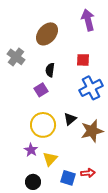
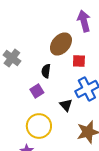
brown ellipse: (47, 34) -> (61, 44), moved
black triangle: (70, 119) -> (66, 105), moved, turned -32

